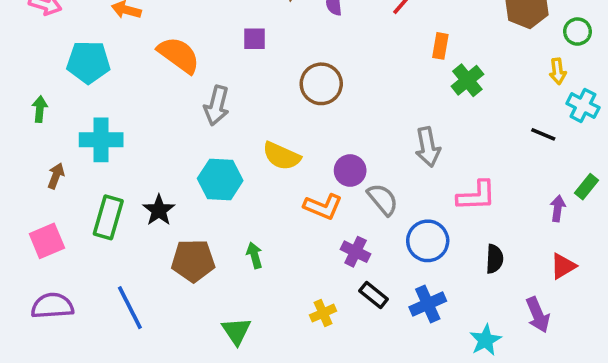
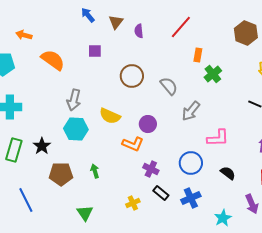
gray arrow: (217, 106) -> (74, 100), moved
gray arrow: (428, 147) -> (191, 111), turned 50
gray semicircle: (383, 199) -> (169, 86), moved
black semicircle: (494, 259) -> (228, 173), turned -56

